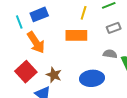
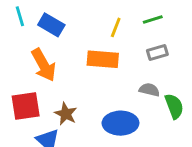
blue rectangle: (39, 14) -> (51, 25), turned 48
cyan line: (19, 22) -> (20, 16), moved
red square: (26, 72) -> (26, 106), turned 30

